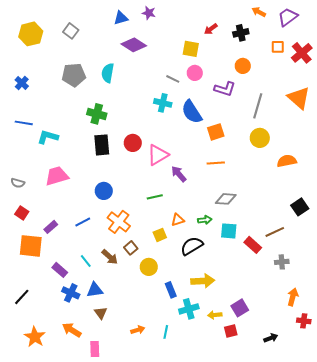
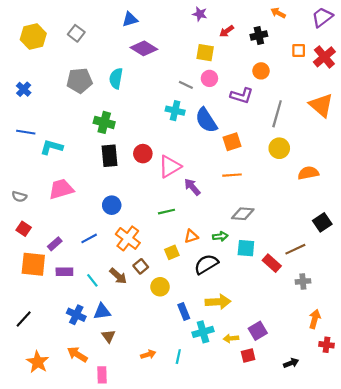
purple star: (149, 13) -> (200, 14), moved
purple trapezoid: (288, 17) -> (322, 17), moved
purple rectangle: (60, 270) -> (64, 272), moved, turned -42

